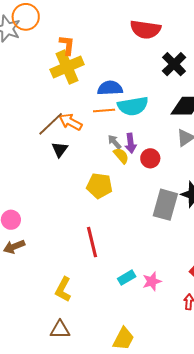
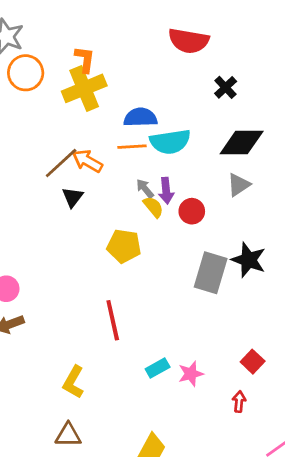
orange circle: (26, 17) -> (26, 73), moved
black cross: (174, 64) -> (226, 87), size x0.7

